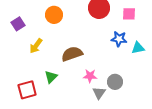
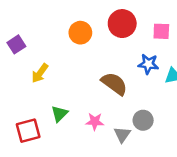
orange circle: (54, 15) -> (80, 33), moved
brown semicircle: (72, 54) -> (114, 84), moved, turned 55
pink star: (90, 76) -> (95, 122), moved

